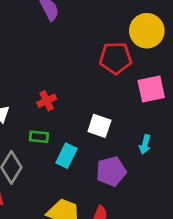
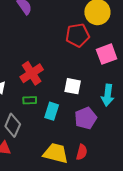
red cross: (47, 101) -> (32, 73), size x1.6
cyan arrow: (145, 144) -> (108, 95), size x1.5

